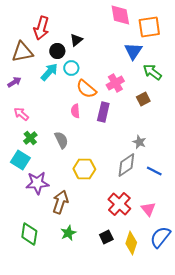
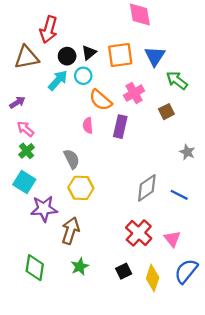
orange square: (149, 27) -> (120, 55), moved
black triangle: (76, 40) -> (89, 53), moved
purple arrow: (14, 82) -> (17, 102), moved
green cross: (30, 138) -> (27, 151), moved
gray star: (139, 142) -> (187, 152), moved
yellow hexagon: (84, 169) -> (81, 188), moved

